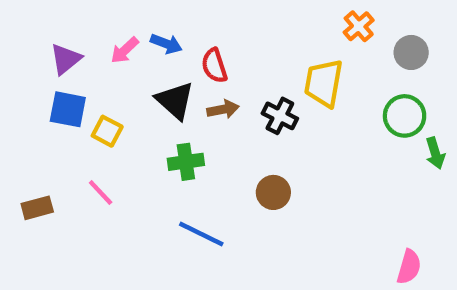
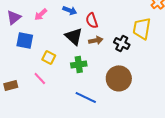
pink arrow: (125, 50) -> (41, 14), moved
purple triangle: (66, 59) -> (14, 17), moved
yellow square: (107, 131) -> (49, 57), moved
brown circle: (273, 192) -> (119, 78), size x1.6

